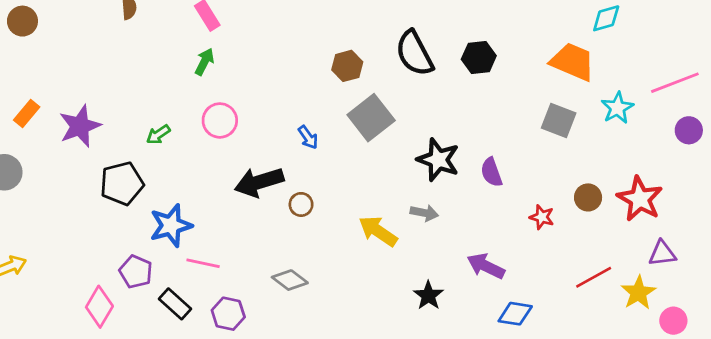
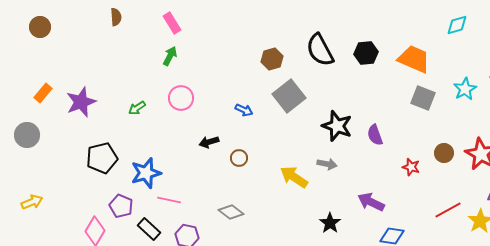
orange trapezoid: (573, 62) -> (414, 59), moved
blue arrow: (308, 137) -> (244, 110), turned -30
black arrow: (259, 182) -> (209, 142), size x0.6
black pentagon: (122, 183) -> (102, 158), moved

